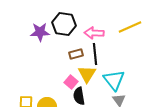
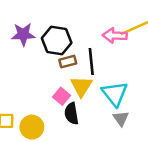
black hexagon: (64, 24) -> (57, 41), moved
pink arrow: (94, 33) -> (115, 36), moved

